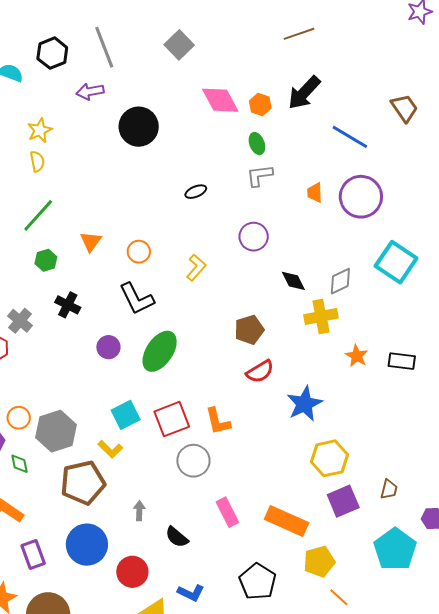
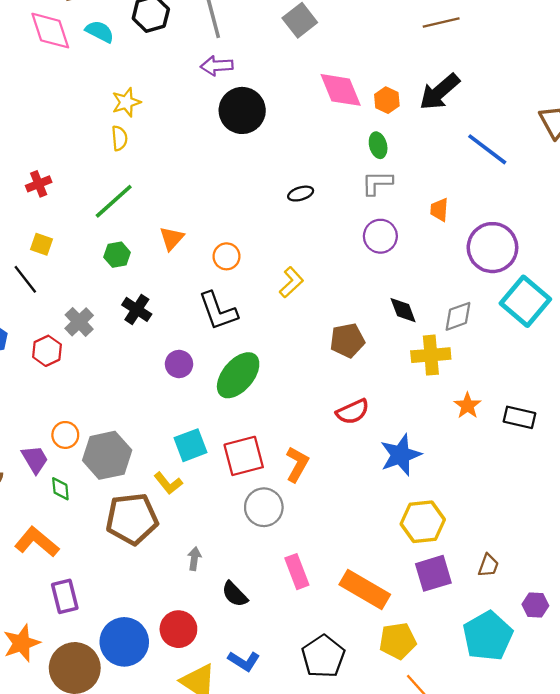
purple arrow: (90, 91) -> (217, 66), moved
purple circle: (361, 197) -> (492, 248), moved
purple circle: (254, 237) -> (380, 236), moved
brown pentagon: (249, 330) -> (347, 340), moved
orange L-shape: (218, 421) -> (297, 464), turned -144
blue circle: (87, 545) -> (124, 642), moved

